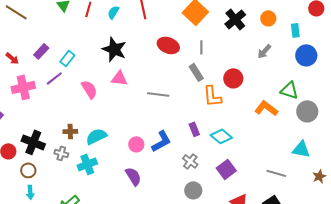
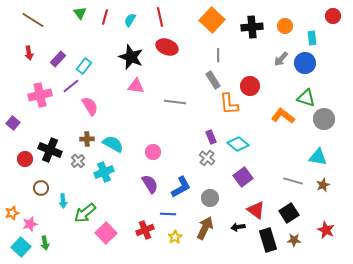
black cross: (235, 19) -> (252, 27), turned 35
red ellipse: (168, 45) -> (167, 47), moved
blue circle: (306, 55) -> (305, 63), moved
red arrow: (12, 58) -> (29, 53), moved, turned 40
pink semicircle: (89, 89) -> (90, 106), moved
cyan semicircle: (96, 136) -> (113, 144), turned 55
blue L-shape: (161, 141) -> (181, 187), moved
gray cross: (61, 153) -> (78, 161), turned 32
gray cross: (190, 161) -> (207, 158), moved
brown circle: (28, 170) -> (41, 188), moved
brown star: (319, 176) -> (323, 185), moved
cyan arrow: (30, 192) -> (63, 201), moved

